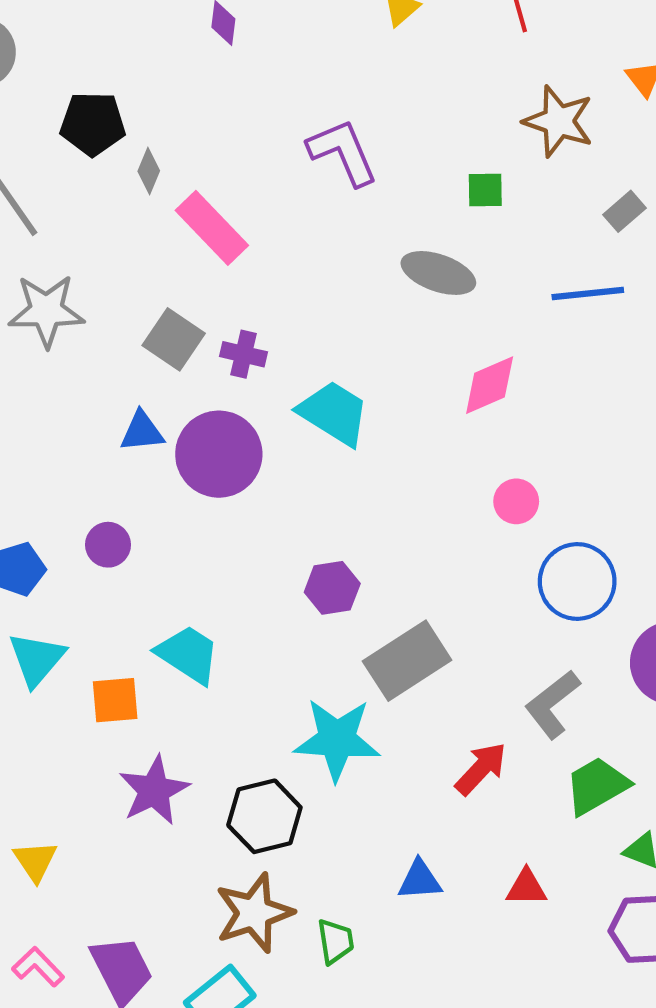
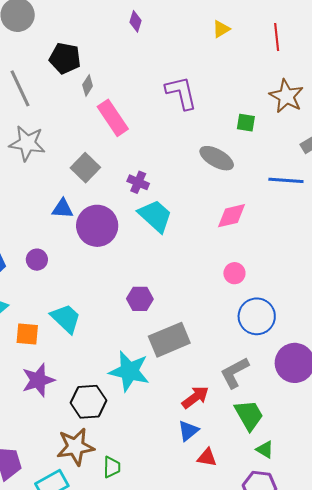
purple cross: (244, 354) -> (138, 182), moved
green trapezoid: (597, 786) -> (249, 415), turned 80
blue triangle: (420, 880) -> (188, 431), moved, turned -45

